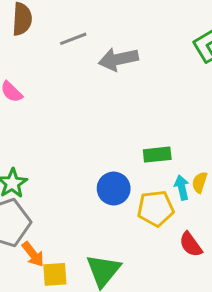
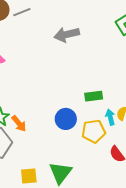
gray line: (73, 39) -> (22, 12), moved
orange arrow: (33, 254) -> (19, 124), moved

